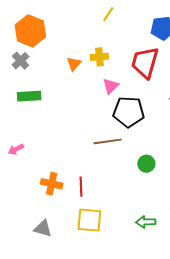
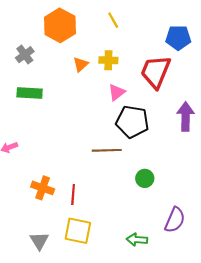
yellow line: (108, 14) -> (113, 20), moved, turned -70
orange hexagon: (30, 31) -> (60, 25), moved
gray triangle: (43, 228) -> (39, 241), moved, turned 36

